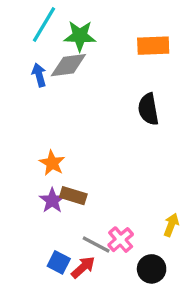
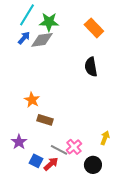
orange rectangle: (153, 46) -> (94, 28), turned 48
blue arrow: (39, 75) -> (24, 38), moved, turned 56
purple star: (52, 200) -> (19, 142), moved

